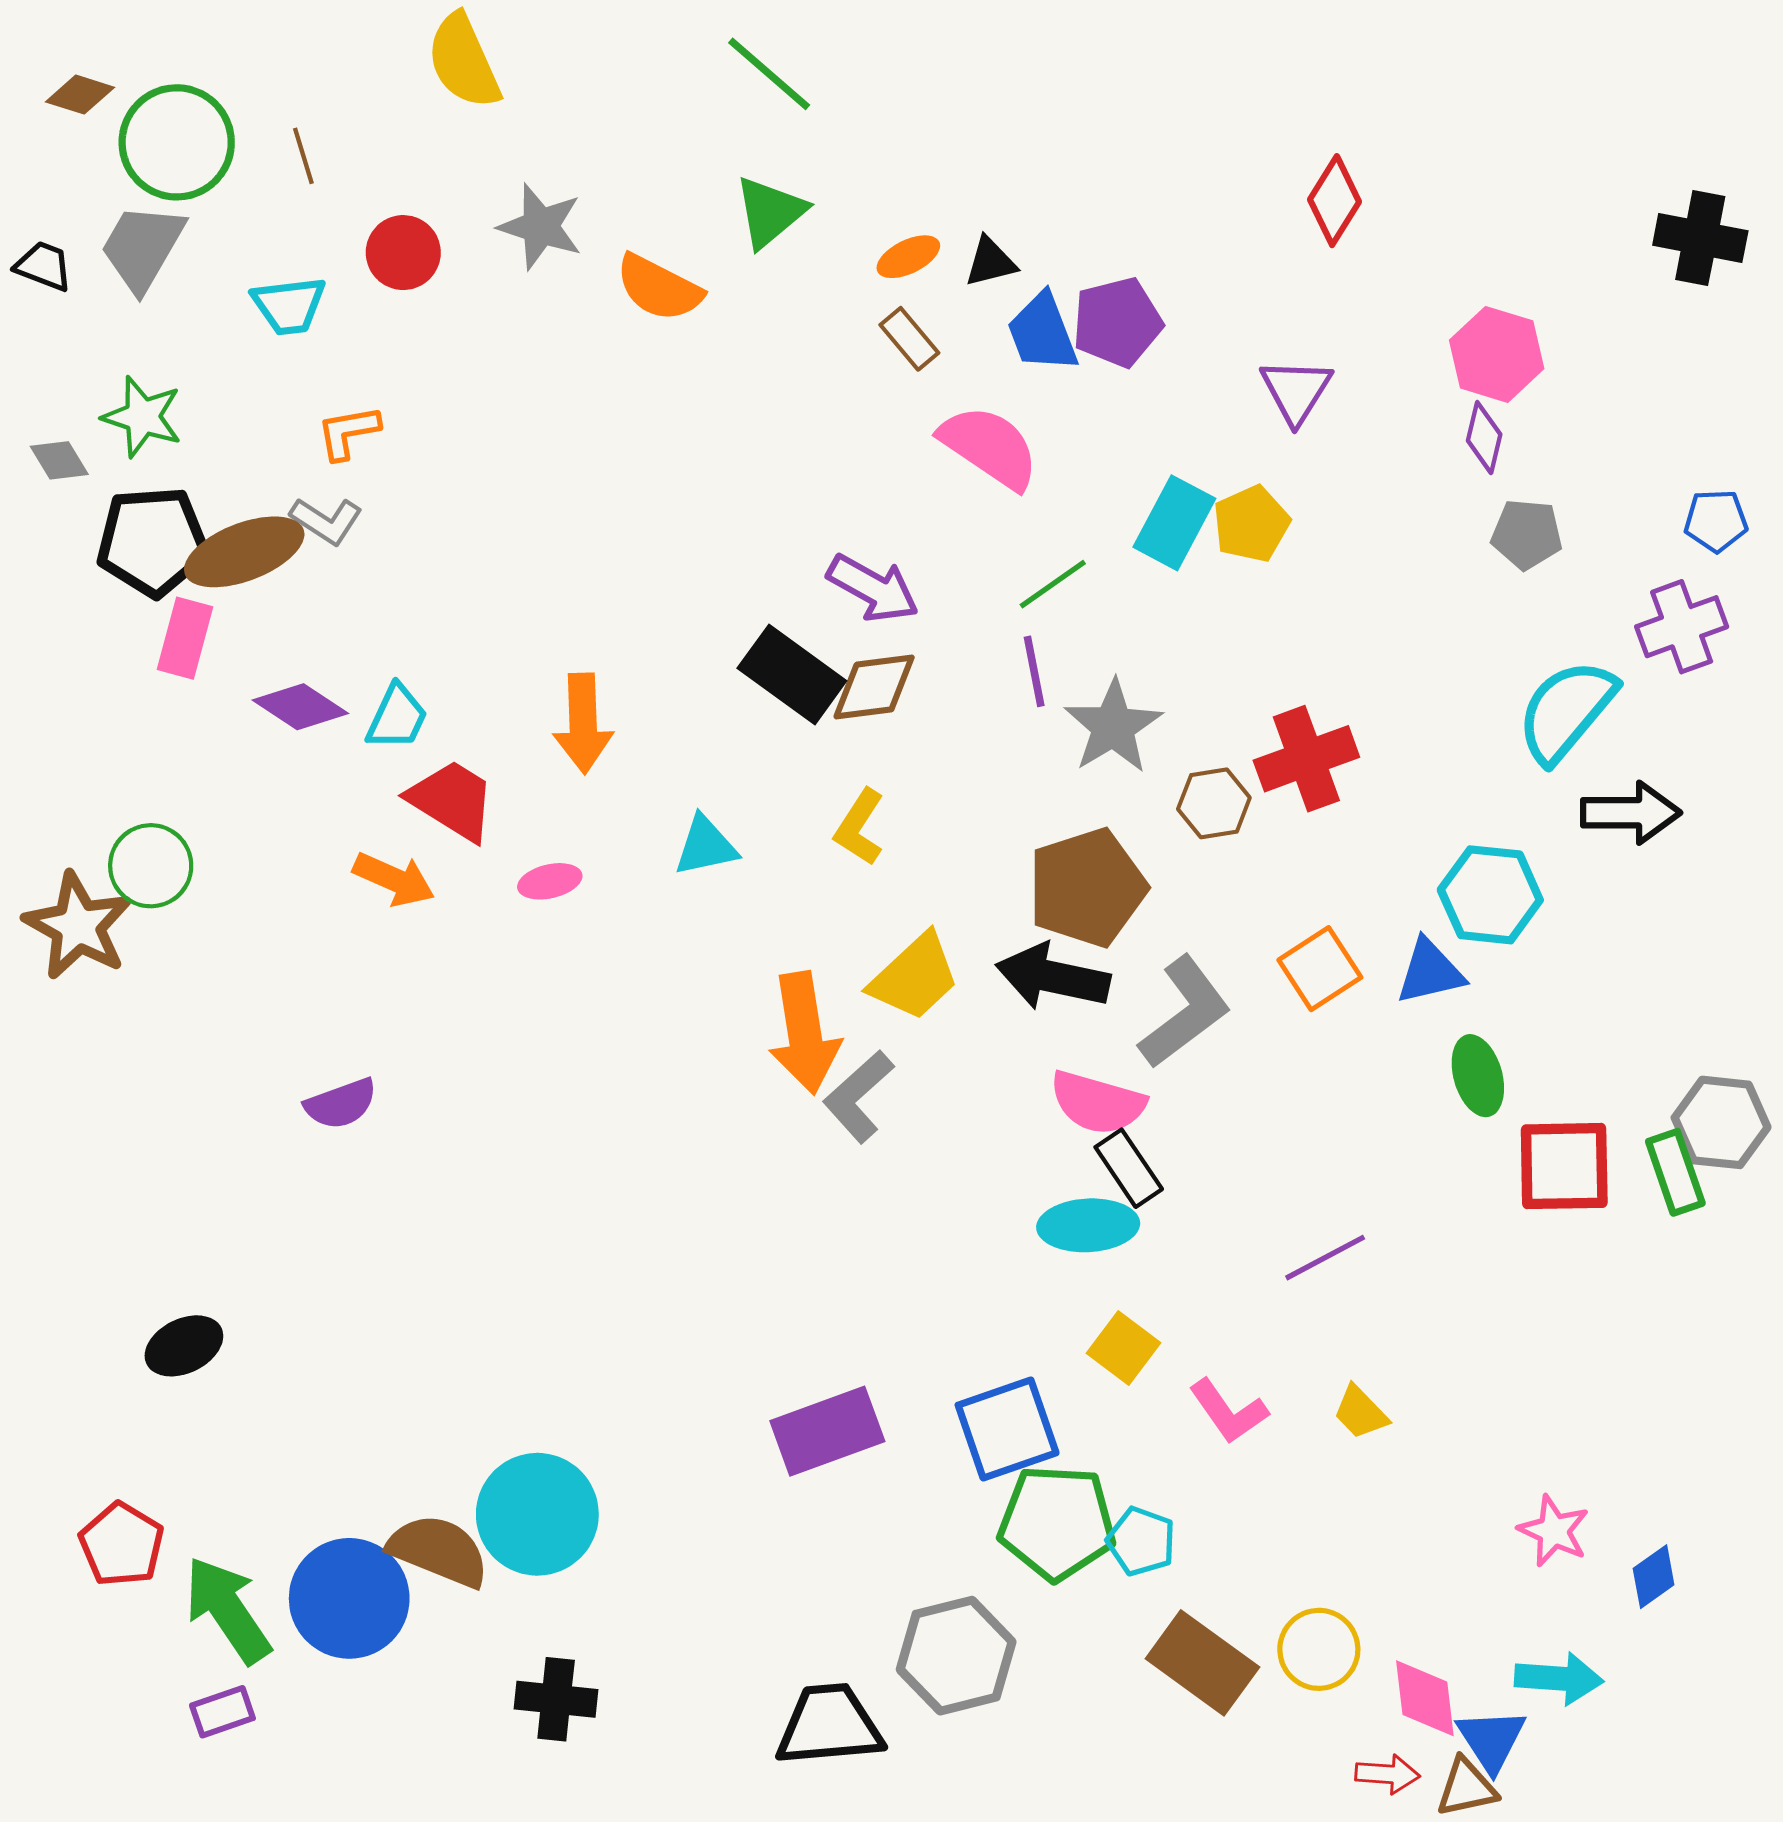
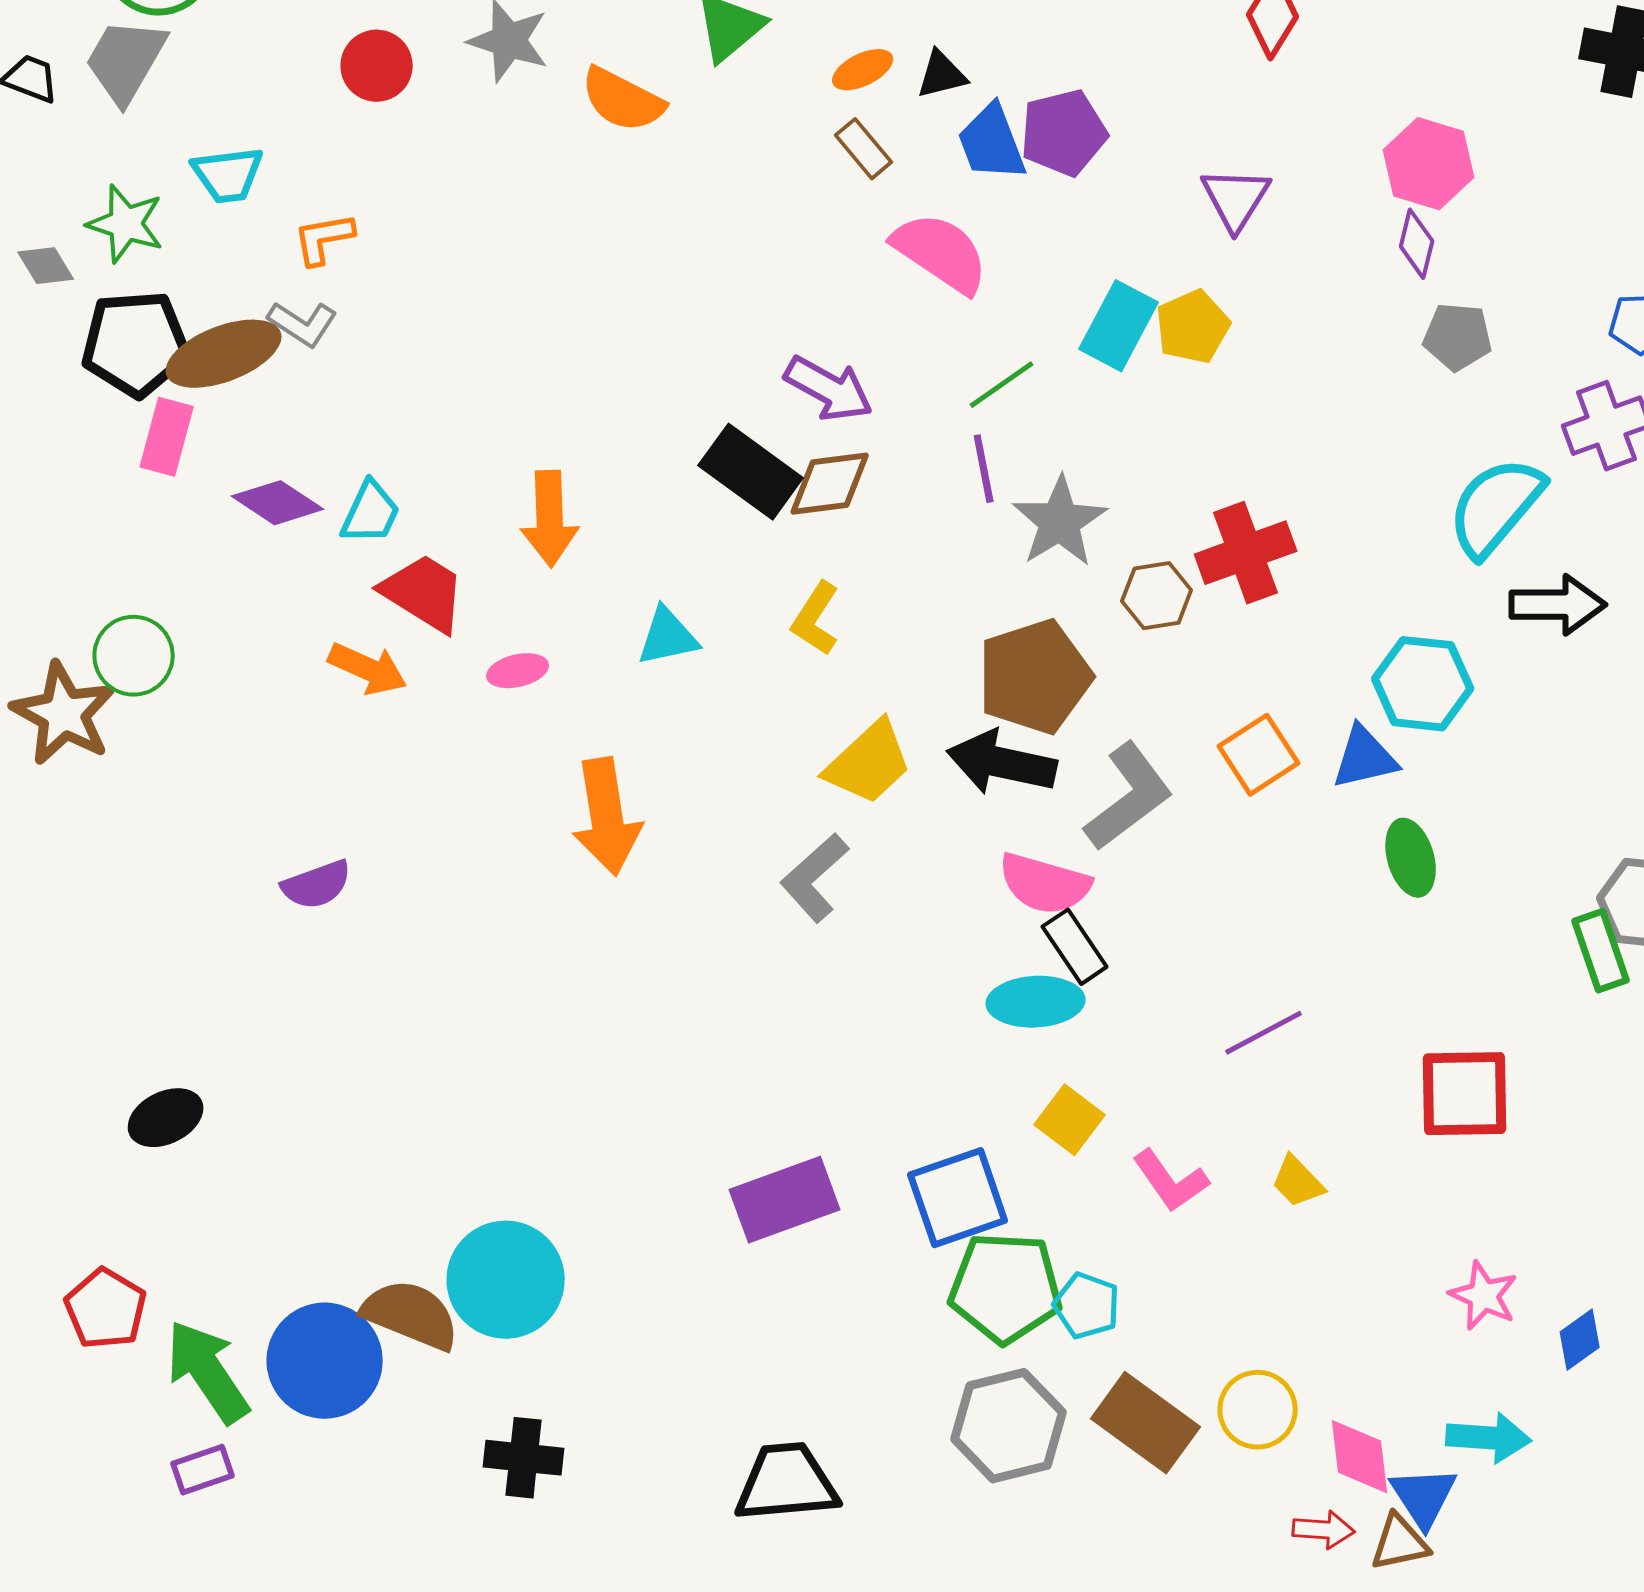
cyan trapezoid: (289, 306) -> (228, 175), moved
orange arrow: (804, 1033) -> (607, 817), moved
red square: (1564, 1166) -> (1465, 1094), moved
gray hexagon: (956, 1656) -> (1009, 1426), moved

